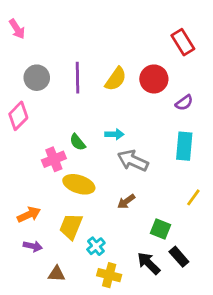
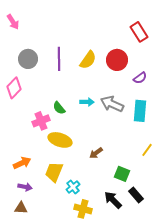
gray arrow: (133, 161) -> (112, 104), moved
brown triangle: (56, 274) -> (21, 208), moved

